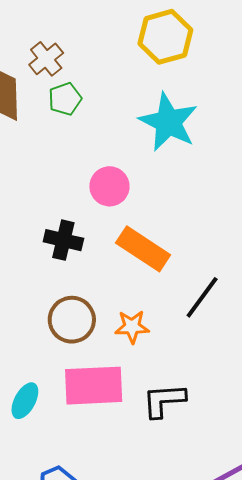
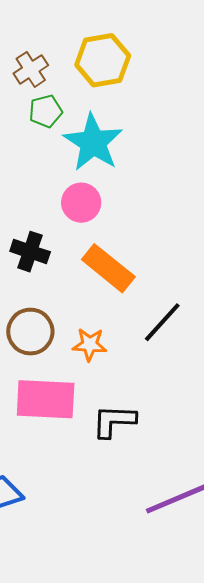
yellow hexagon: (165, 37) -> (103, 60), moved
cyan star: (168, 122) -> (93, 142), moved

